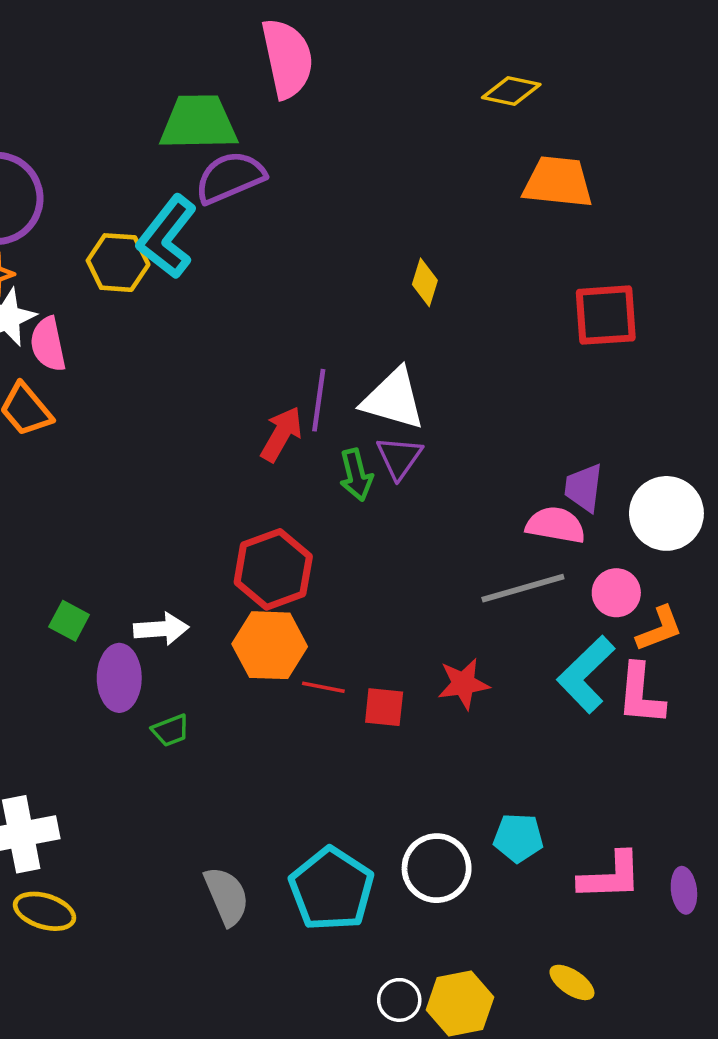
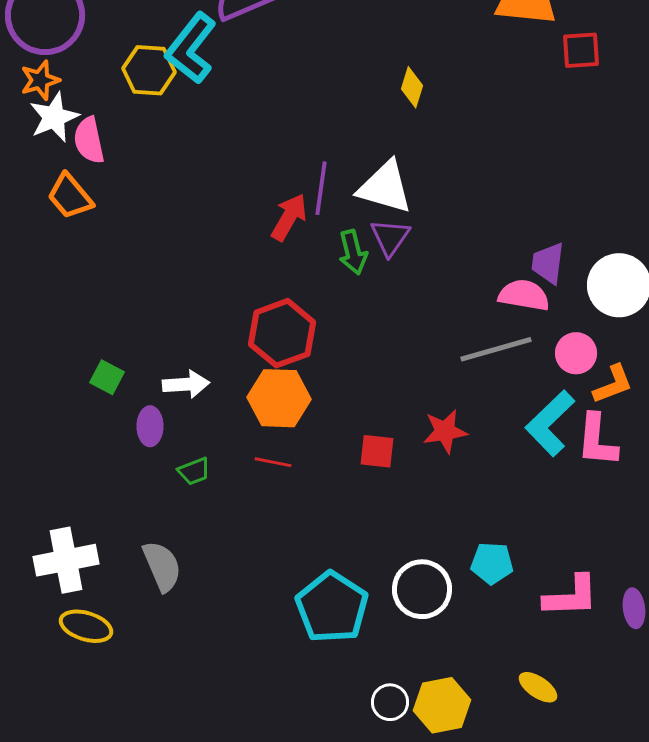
red square: (606, 315) -> (581, 50), moved, size x0.7
purple ellipse: (119, 678) -> (150, 426), size x0.7
red line: (323, 687) -> (273, 462), moved
gray semicircle: (227, 896) -> (162, 566), moved

